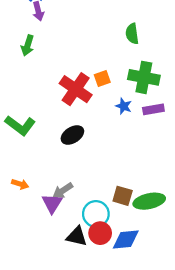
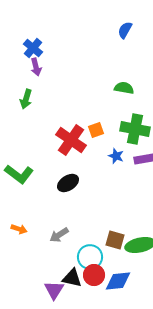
green semicircle: (132, 34) -> (124, 88), turned 108
purple triangle: (52, 203) -> (54, 290), moved

